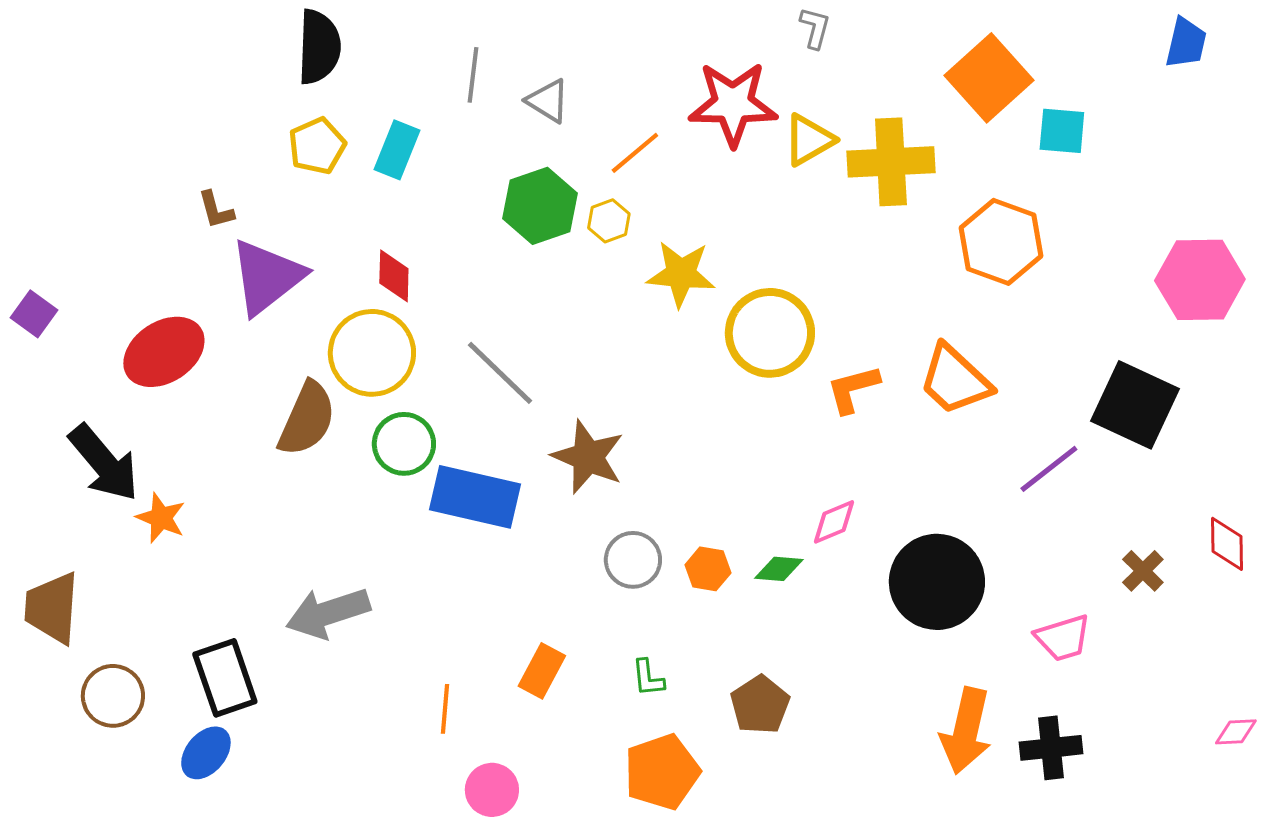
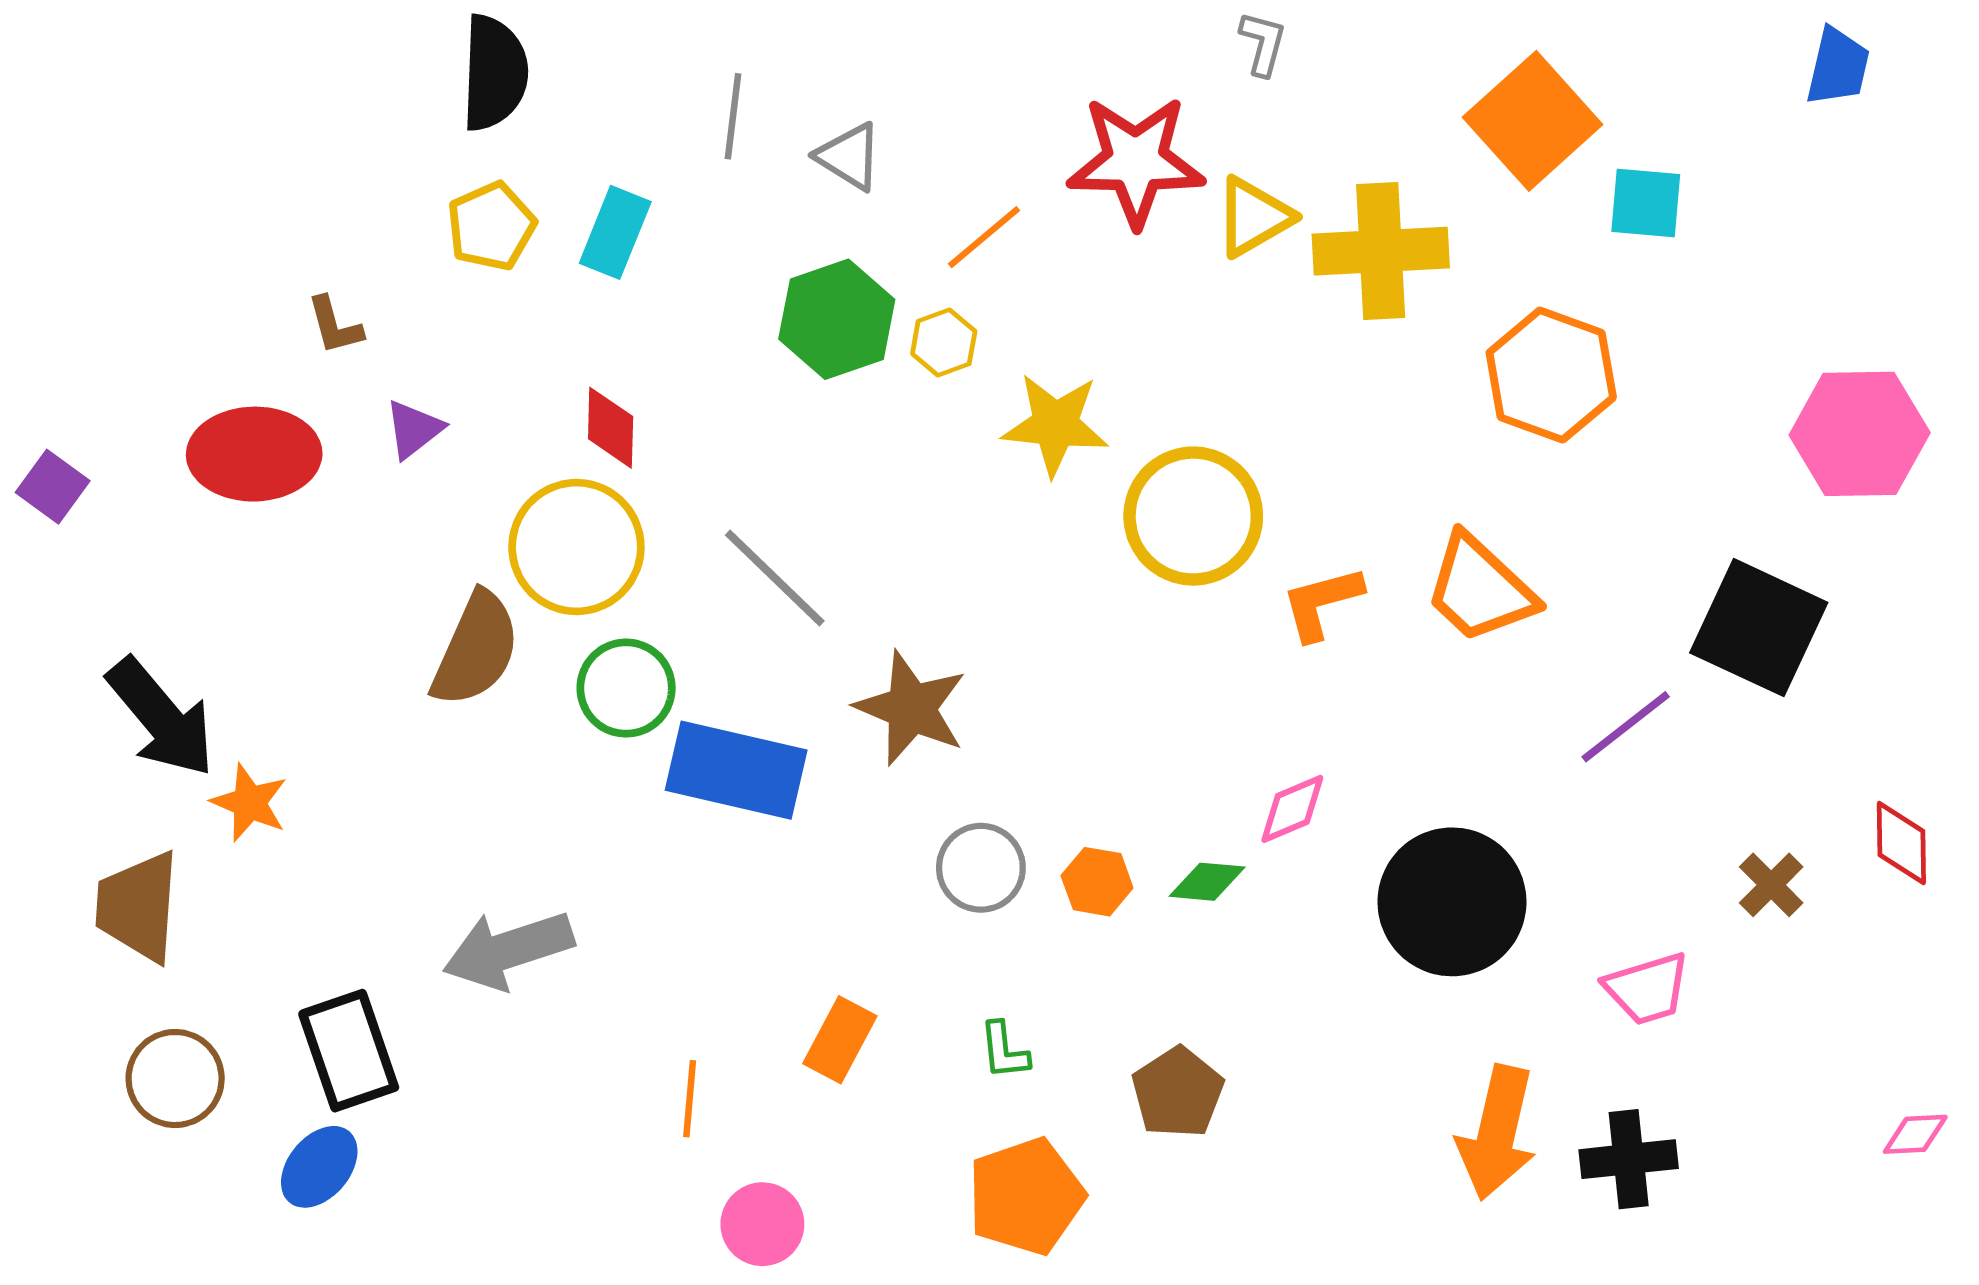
purple triangle: (267, 277) -> (414, 429), size x0.5
red ellipse: (164, 352) -> (254, 454), moved, turned 32
brown trapezoid: (52, 608) -> (138, 907), moved

